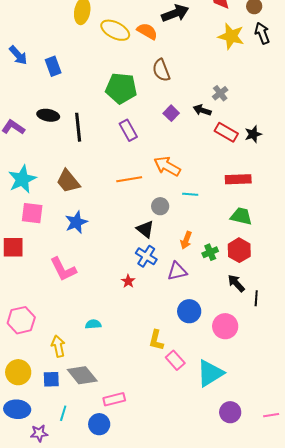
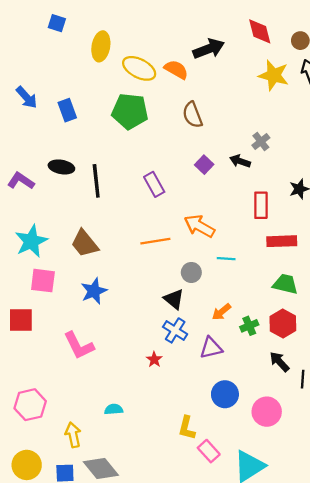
green pentagon: (121, 88) -> (130, 111), moved
red rectangle: (226, 132) -> (261, 205), moved, turned 60
orange arrow: (186, 240) -> (221, 312), turned 30

